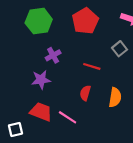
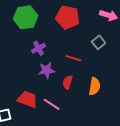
red pentagon: (85, 21) -> (68, 17), turned -30
purple star: (41, 80) -> (47, 70), moved

